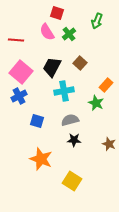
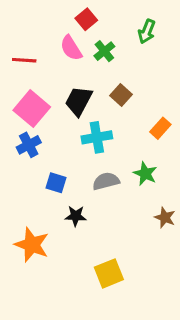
red square: (57, 13) -> (86, 19), turned 32
green star: (96, 103) -> (145, 174), moved
black star: (74, 140) -> (76, 216), moved
orange star: (41, 159) -> (32, 245), moved
yellow square: (72, 181) -> (109, 273), turned 36

